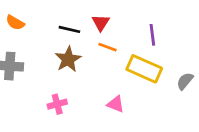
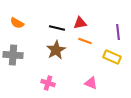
red triangle: (101, 23) -> (80, 23), turned 48
yellow rectangle: (144, 69) -> (112, 57), size x0.7
pink cross: (57, 104) -> (48, 83), turned 32

